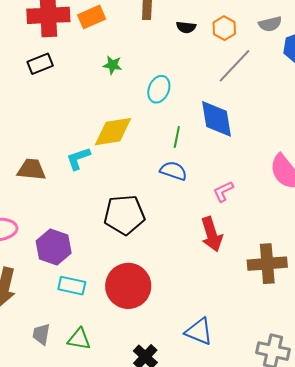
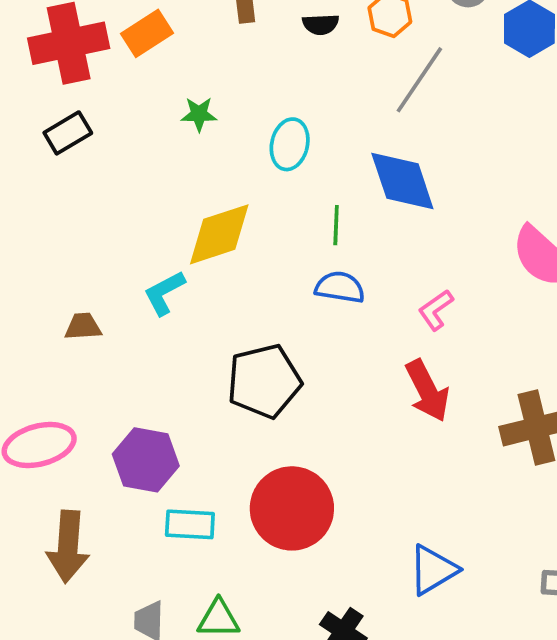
brown trapezoid: (31, 169) -> (83, 326), size x0.7
blue triangle: (199, 331) -> (433, 570), turned -44

